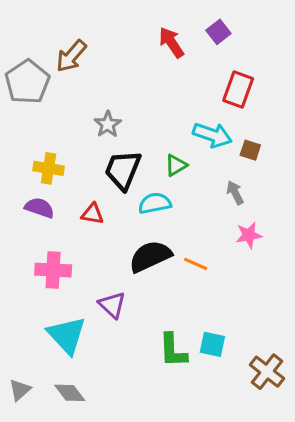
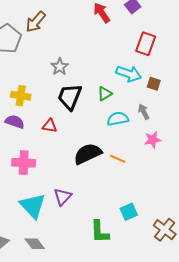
cyan semicircle: (155, 203) -> (118, 119), moved
purple triangle: (112, 305) -> (63, 197), moved, turned 30
cyan square: (212, 344) -> (129, 212), turned -36
green L-shape: (173, 350) -> (100, 232), moved

